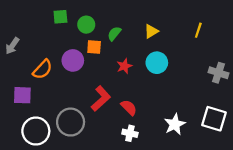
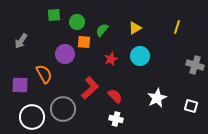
gray arrow: (12, 46) -> (21, 41), moved
orange semicircle: (43, 69) -> (44, 74), moved, turned -72
white square: (214, 119) -> (191, 106), size x0.6
white star: (175, 124) -> (157, 98), moved

